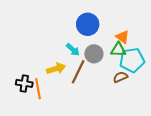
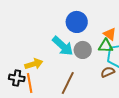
cyan arrow: (73, 50) -> (63, 46), size x1.6
yellow arrow: (56, 69) -> (34, 64), moved
brown line: (78, 72) -> (68, 83), moved

